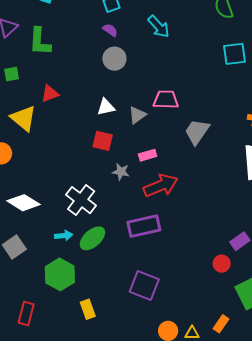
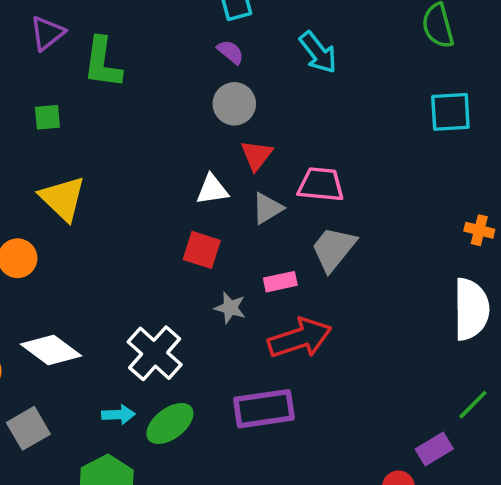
red triangle: (50, 94) -> (257, 155), moved, turned -36
gray trapezoid: (197, 132) -> (334, 249), moved

